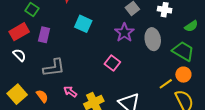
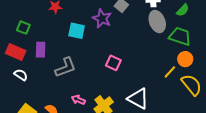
red rectangle: (19, 32) -> (16, 52), turned 66
purple star: (124, 33) -> (102, 18), moved
gray ellipse: (153, 39) -> (157, 22), moved
gray L-shape: (54, 68) -> (65, 67), moved

